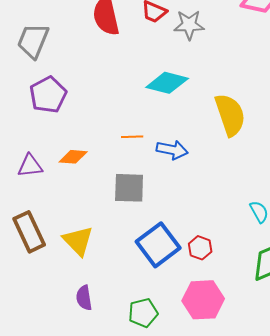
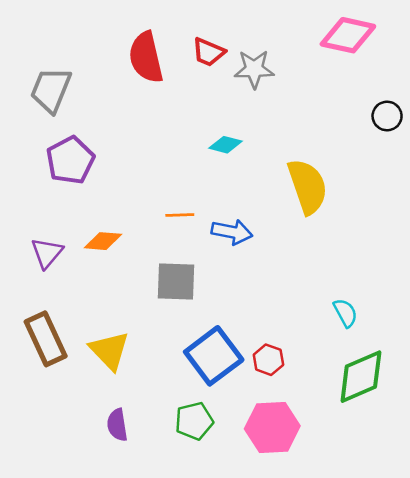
cyan diamond: (167, 83) -> (225, 145), size x0.6
purple triangle: (30, 166) -> (47, 253), turned -44
green pentagon: (143, 313) -> (194, 421), moved

